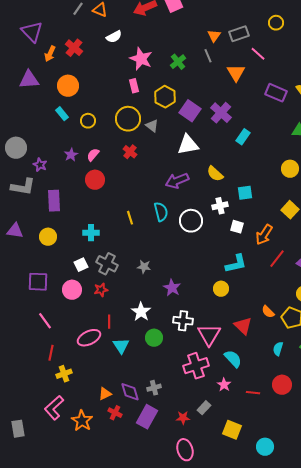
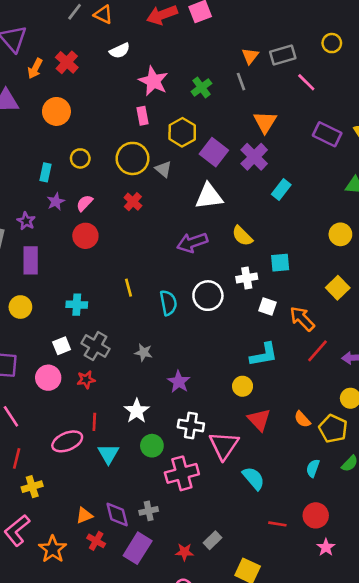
orange triangle: (236, 73) -> (265, 122), moved
cyan rectangle: (62, 114) -> (46, 172), moved, turned 48
purple star: (40, 165) -> (26, 221), moved
cyan semicircle: (161, 212) -> (168, 303), moved
orange arrow: (264, 235) -> (302, 319), turned 100
red triangle: (243, 326) -> (259, 420), moved
pink cross: (196, 366) -> (182, 473), moved
pink star: (224, 385) -> (326, 547), moved

